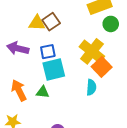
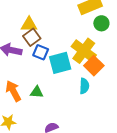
brown square: (51, 22) -> (32, 37), moved
blue square: (48, 52) -> (41, 52), turned 35
cyan square: (54, 70) -> (60, 63), moved

